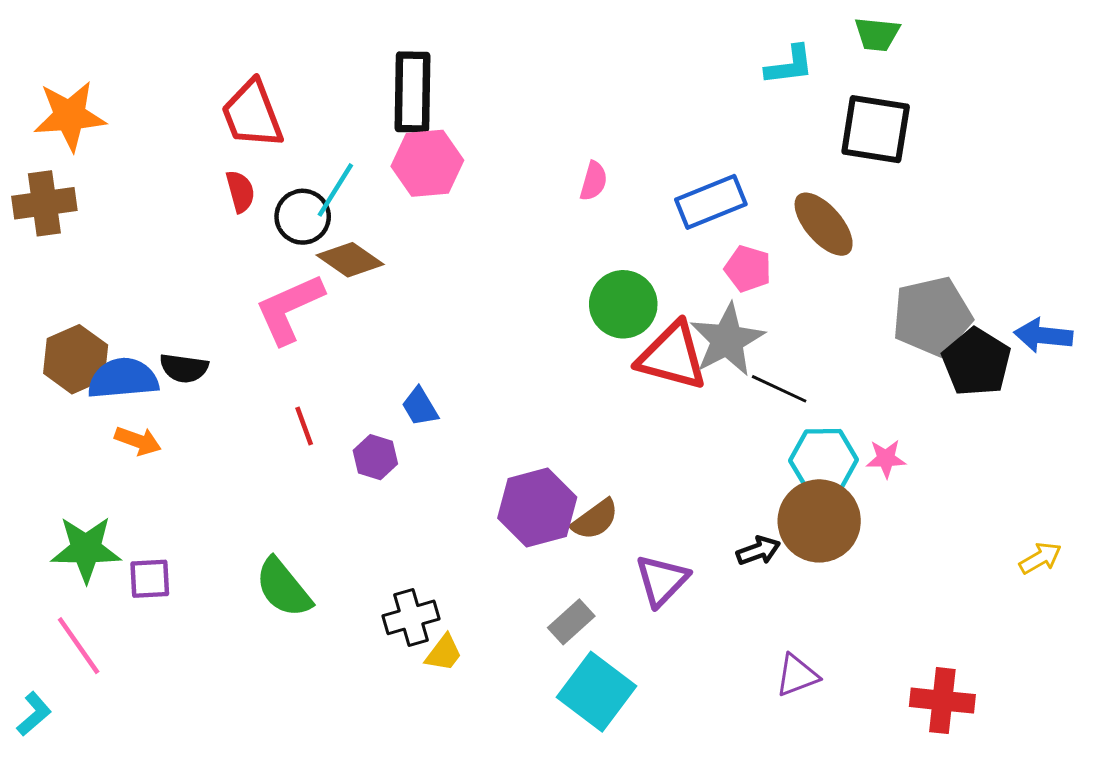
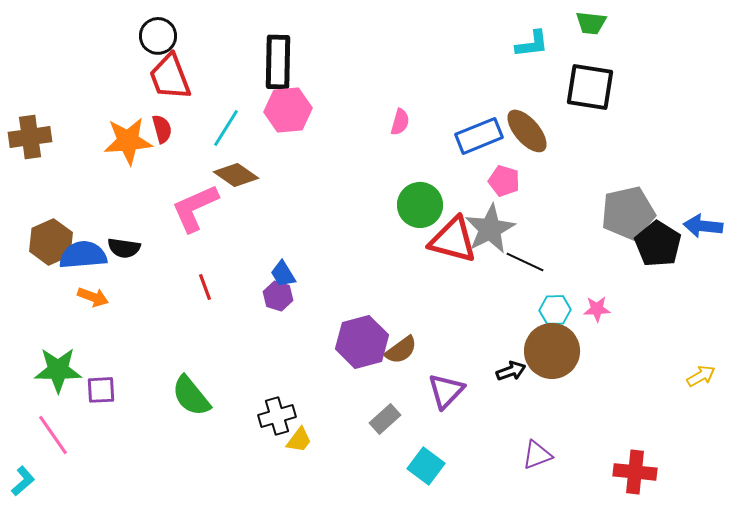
orange star: (70, 116) -> (128, 141), moved
black circle: (303, 217) -> (158, 36), moved
brown ellipse: (824, 224) -> (527, 131), moved
purple hexagon: (375, 457) -> (278, 296), moved
cyan hexagon: (824, 460) -> (555, 310), size x0.7
cyan square: (597, 692) -> (426, 466), moved, size x0.7

